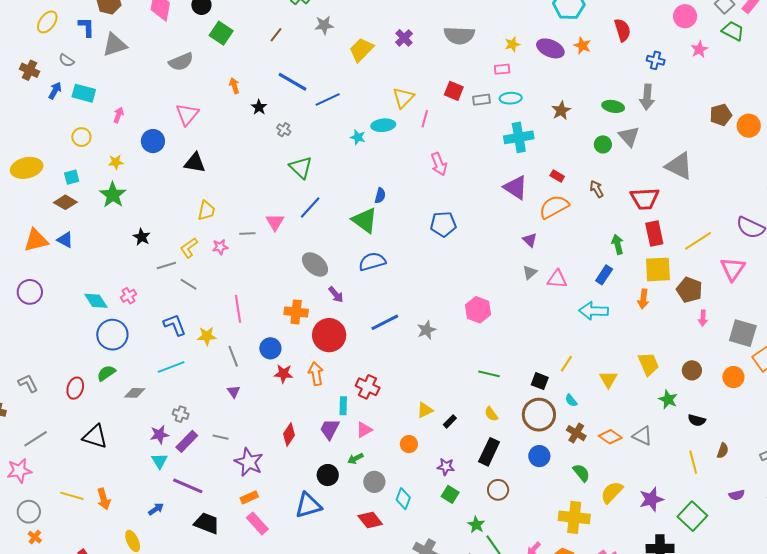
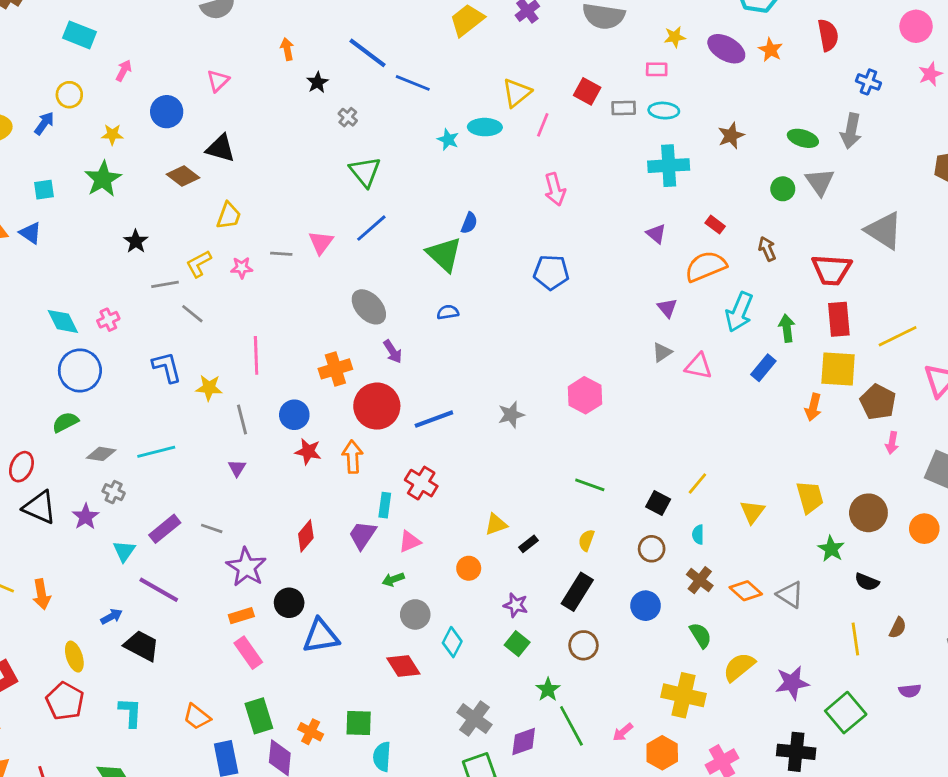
blue arrow: (55, 91) -> (44, 123), moved
blue line: (328, 100) -> (413, 83), turned 40
pink triangle: (187, 114) -> (218, 81), size x0.7
cyan square: (72, 177) -> (44, 190), moved
purple triangle: (516, 188) -> (656, 234), size x0.6
brown diamond: (65, 202) -> (183, 176), moved
blue semicircle: (372, 262) -> (448, 312), size x0.6
cyan arrow: (594, 311) -> (739, 312), moved, turned -76
orange cross: (296, 312) -> (335, 369), turned -30
blue line: (385, 322) -> (434, 419), moved
cyan line: (171, 367) -> (156, 452), moved
brown circle: (692, 370) -> (868, 513), size x1.4
red ellipse: (75, 388) -> (21, 467), moved
cyan semicircle: (571, 400) -> (698, 535), turned 32
gray cross: (181, 414) -> (114, 492), moved
yellow semicircle: (491, 414) -> (586, 540), turned 49
brown circle: (539, 415) -> (652, 549), size x0.6
purple star: (159, 435) -> (86, 517), moved, turned -30
black circle: (328, 475) -> (289, 603), moved
black trapezoid: (207, 523) -> (142, 646), moved

